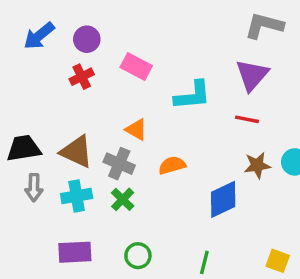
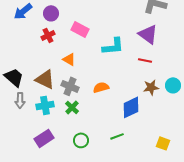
purple triangle: (252, 75) -> (148, 34), turned -35
orange triangle: (136, 130) -> (69, 59), moved
black trapezoid: (24, 148) -> (14, 77), turned 50
purple rectangle: (75, 252) -> (44, 138), turned -30
green line: (204, 262) -> (117, 136), moved, turned 56

